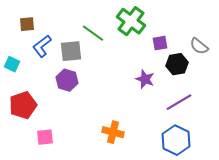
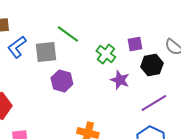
green cross: (131, 21) -> (106, 54), moved, size x0.7
purple hexagon: (67, 80) -> (62, 81), moved

